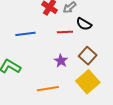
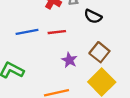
red line: (65, 32) -> (57, 32), moved

